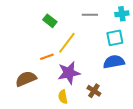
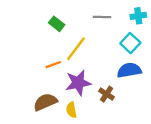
cyan square: (115, 38) -> (130, 43), turned -36
brown semicircle: (26, 79) -> (45, 102), moved
brown cross: (94, 91) -> (107, 94), moved

